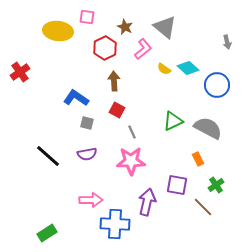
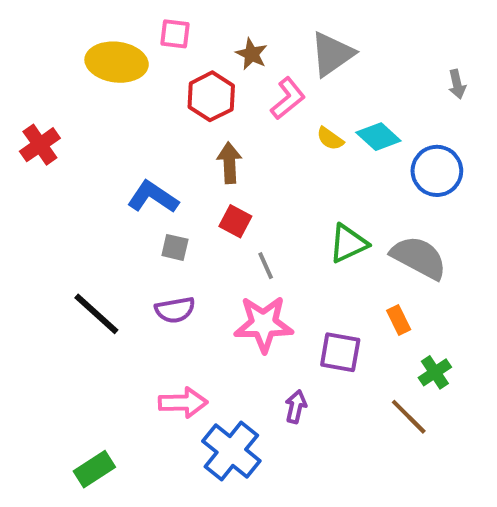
gray triangle: (165, 27) -> (332, 54), turned 45
purple square: (177, 185) -> (340, 352), moved
purple arrow: (147, 202) -> (296, 407), size x0.6
blue cross: (115, 224) -> (231, 451), turned 36

